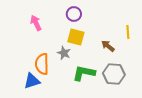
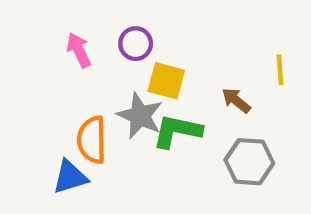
purple circle: (74, 14) -> (136, 44), moved
gray star: (64, 53) -> (140, 116), size x1.5
green L-shape: (84, 73) -> (177, 131), moved

